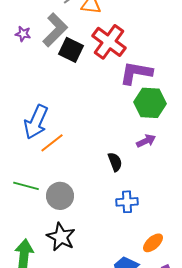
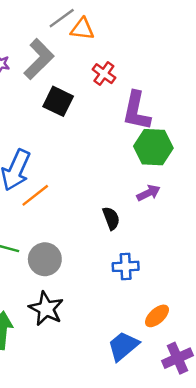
red cross: (109, 42) -> (104, 74), size x0.6
black square: (71, 50) -> (58, 101), moved
purple L-shape: (136, 73) -> (136, 111), turned -88

